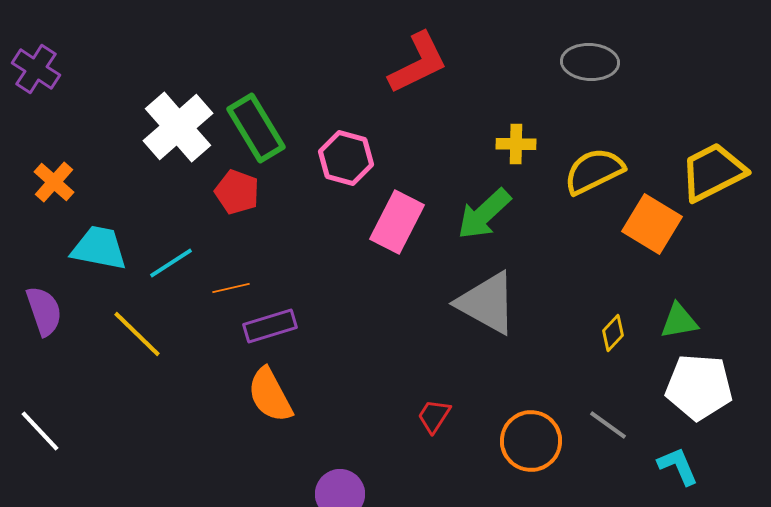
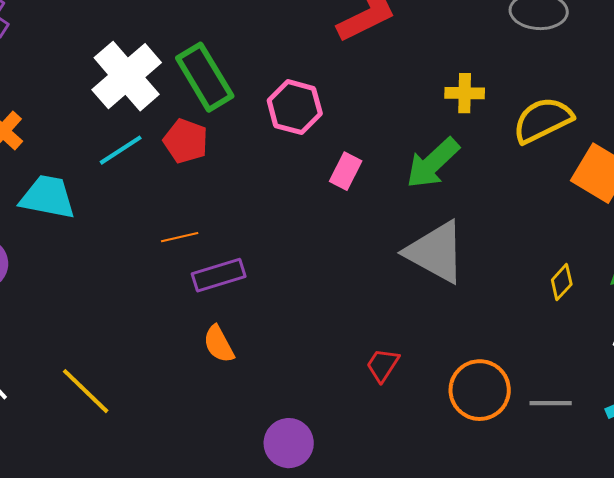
pink rectangle: (397, 222) -> (346, 171), size x0.6
cyan line: (171, 263) -> (121, 150), moved
yellow line: (137, 334) -> (86, 391), moved
orange semicircle: (270, 395) -> (219, 344), size x0.7
gray line: (608, 425) -> (551, 403), moved, turned -36

